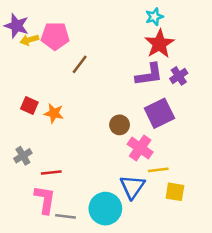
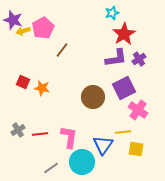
cyan star: (154, 17) -> (112, 13), moved
pink pentagon: (55, 36) -> (43, 28), turned -30
brown circle: (120, 125) -> (93, 97), size x1.5
pink cross: (140, 148) -> (138, 110), moved
gray cross: (23, 156) -> (18, 130), moved
pink L-shape: (45, 200) -> (69, 137), moved
gray line: (65, 216) -> (51, 168), turned -42

